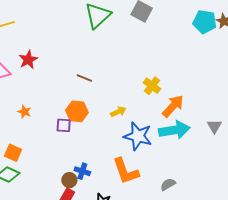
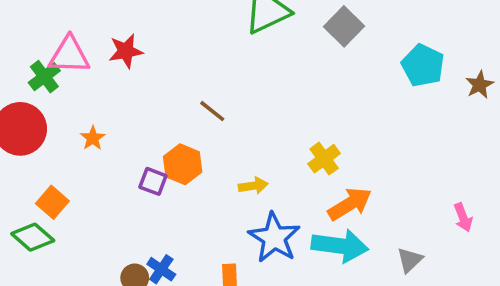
cyan pentagon: (205, 22) -> (423, 65), moved

